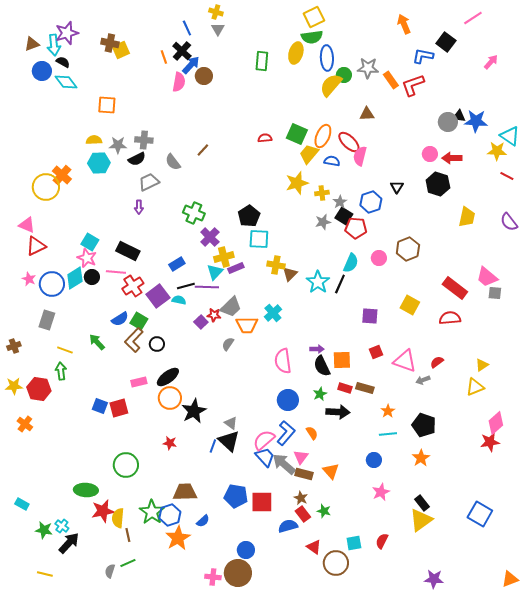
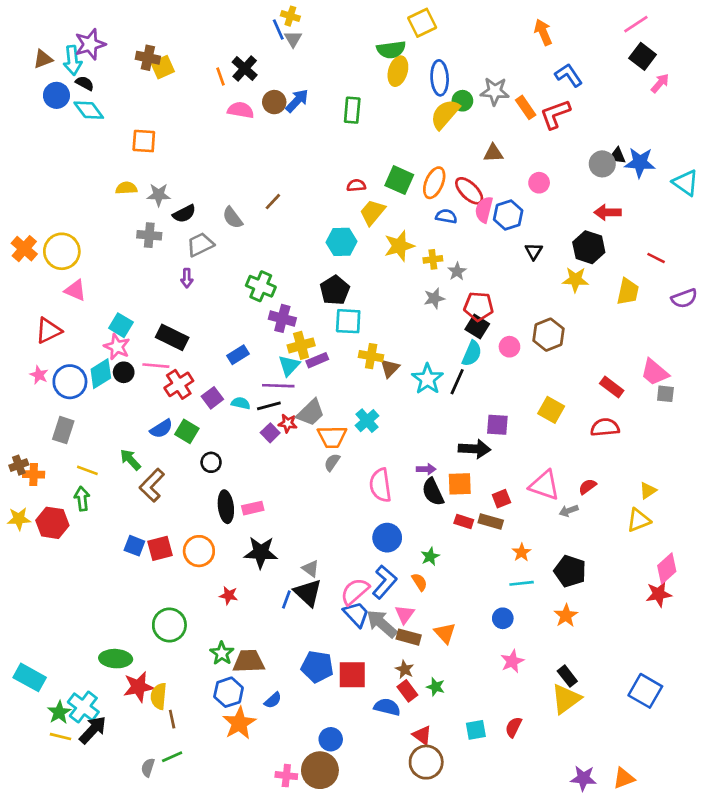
blue line: (187, 28) -> (278, 29), moved
green semicircle: (312, 37) -> (391, 50), moved
black square: (446, 42) -> (643, 56), moved
blue L-shape: (423, 56) -> (569, 75), turned 45
green rectangle: (262, 61) -> (352, 110), moved
blue arrow: (191, 65) -> (297, 101), moved
pink semicircle: (179, 82) -> (241, 110), turned -90
gray cross: (144, 140) -> (149, 235), moved
yellow star: (497, 151) -> (575, 280), moved
yellow trapezoid: (309, 154) -> (372, 212), moved
pink circle: (430, 154) -> (539, 183), moved
cyan hexagon: (99, 163) -> (341, 242), moved
orange cross: (62, 175) -> (24, 249), moved
red line: (507, 176) -> (656, 258), moved
blue hexagon: (371, 202) -> (508, 215), moved
black square: (344, 216) -> (477, 327), moved
purple semicircle: (509, 222) -> (684, 298), turned -72
pink triangle: (27, 225) -> (75, 290), moved
purple cross: (210, 237) -> (282, 318), turned -30
black line: (186, 286) -> (269, 406), moved
red rectangle: (455, 288) -> (612, 387), size x0.7
purple square: (158, 296) -> (212, 398), size x0.7
brown L-shape: (134, 340) -> (152, 485), moved
gray semicircle: (228, 344) -> (332, 462), moved
red square: (376, 352) -> (501, 499), moved
black ellipse: (168, 377) -> (226, 507), turned -60
pink rectangle: (139, 382) -> (253, 508), moved
green star: (320, 394) -> (430, 556), moved
orange circle: (170, 398) -> (199, 551), moved
black star: (194, 411) -> (261, 552), turned 30
black arrow: (338, 412) -> (475, 449), moved
orange cross: (25, 424) -> (34, 474), moved, turned -35
cyan rectangle: (22, 504) -> (30, 677), size x1.6
green star: (152, 512) -> (222, 653), moved, size x0.7
cyan cross: (62, 526) -> (83, 707), size x1.6
blue semicircle: (288, 526) -> (387, 707), turned 30
green star: (44, 530) -> (59, 712), turned 30
brown circle: (336, 563) -> (426, 762), moved
yellow line: (45, 574) -> (60, 737), moved
orange triangle: (510, 579) -> (624, 778), moved

